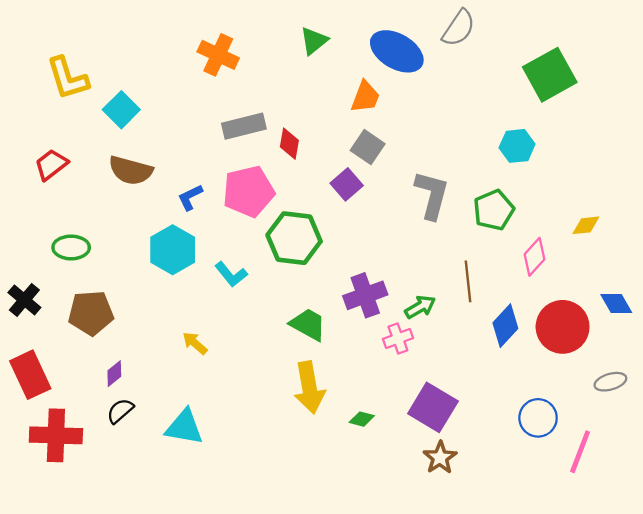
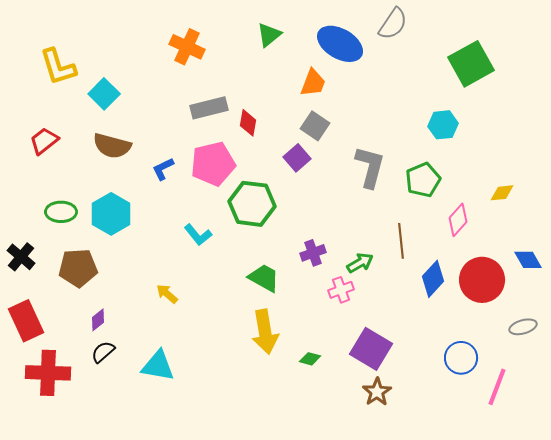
cyan hexagon: (173, 250) -> (111, 214), moved
purple cross: (365, 295) -> (313, 253), size x0.7

